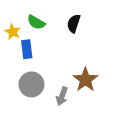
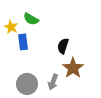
black semicircle: (74, 23) -> (63, 46), moved
gray circle: (31, 84) -> (27, 84), moved

